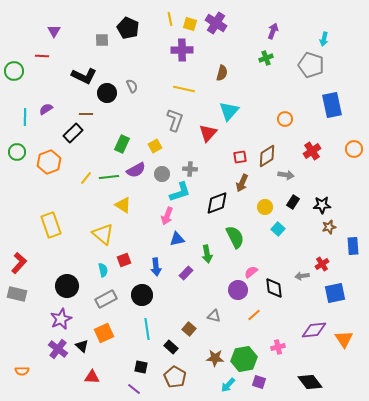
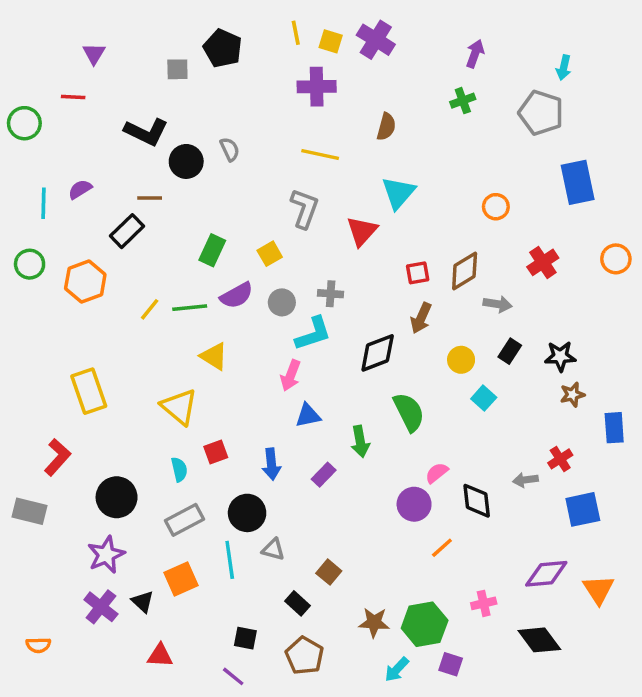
red L-shape: (19, 263) -> (57, 457), moved
gray triangle: (214, 316) -> (273, 549), moved
cyan line: (147, 329) -> (230, 560), moved
black diamond: (310, 382) -> (539, 640), moved

